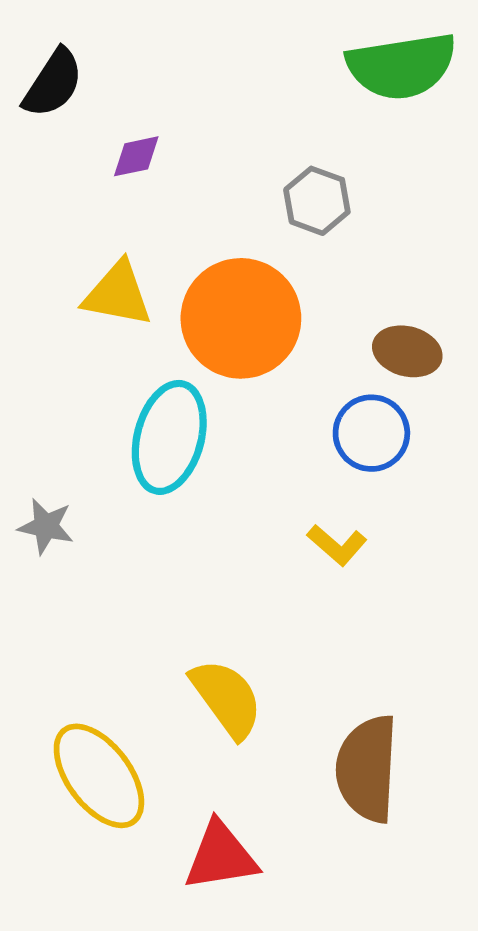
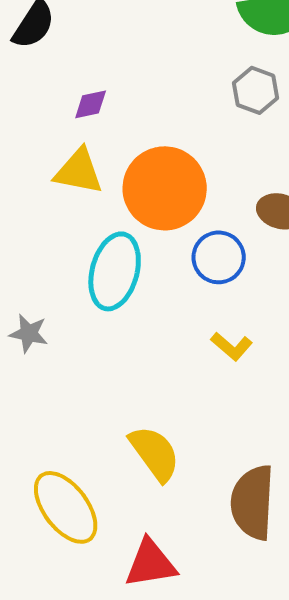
purple diamond: (136, 156) -> (91, 104), moved
gray hexagon: (317, 201) -> (256, 90), moved
blue circle: (371, 433) -> (219, 257), moved

